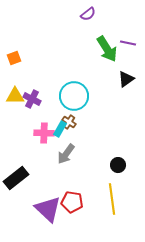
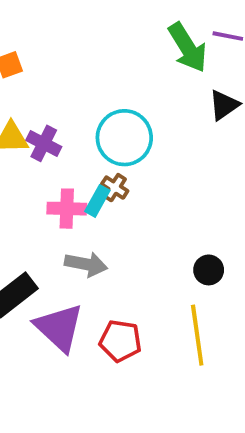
gray arrow: (66, 154) -> (86, 264), moved, turned -115
purple triangle: (48, 209) -> (59, 327), moved

